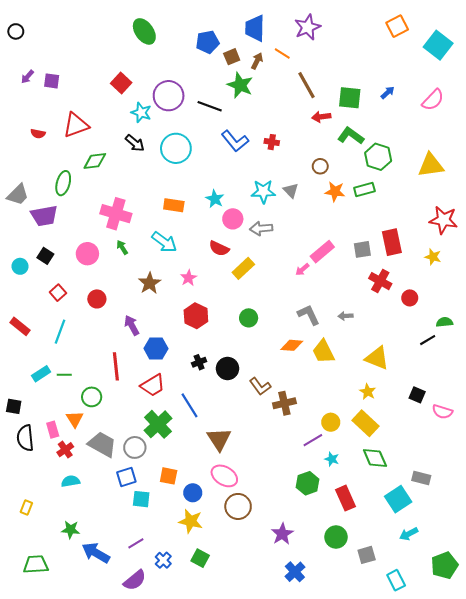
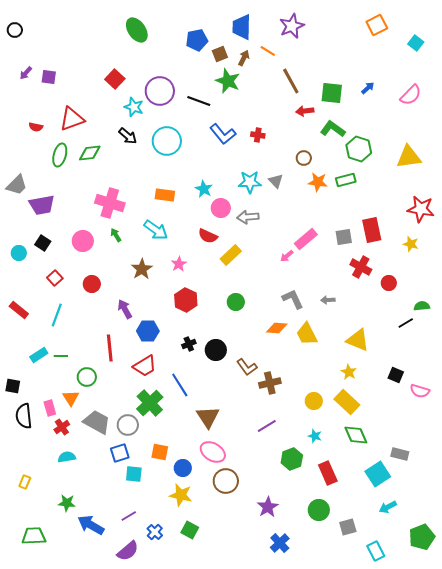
cyan square: (438, 45) -> (416, 43), size x0.6
green ellipse: (63, 183) -> (60, 155), moved
purple line: (313, 440) -> (267, 426), moved

